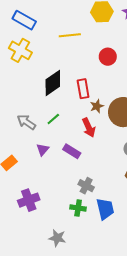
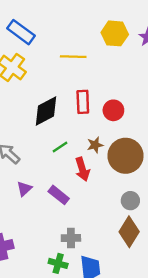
red circle: (108, 57) -> (113, 110), moved
red rectangle: (83, 89) -> (83, 102), moved
green line: (53, 119) -> (60, 147), moved
gray cross: (86, 186) -> (71, 238), turned -35

